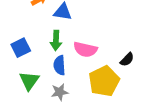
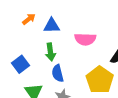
pink semicircle: (85, 49) -> (85, 39), moved

